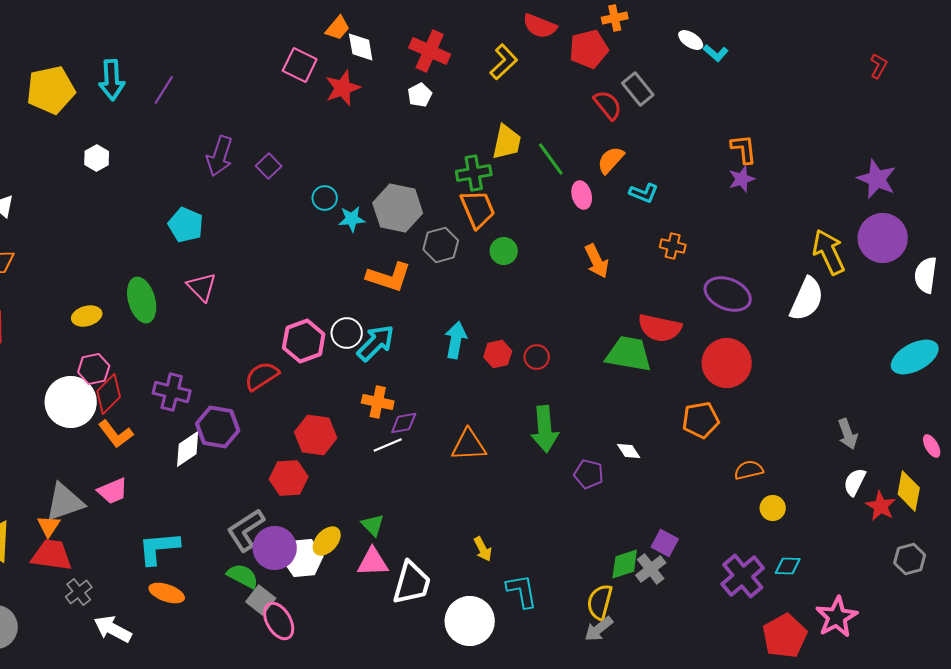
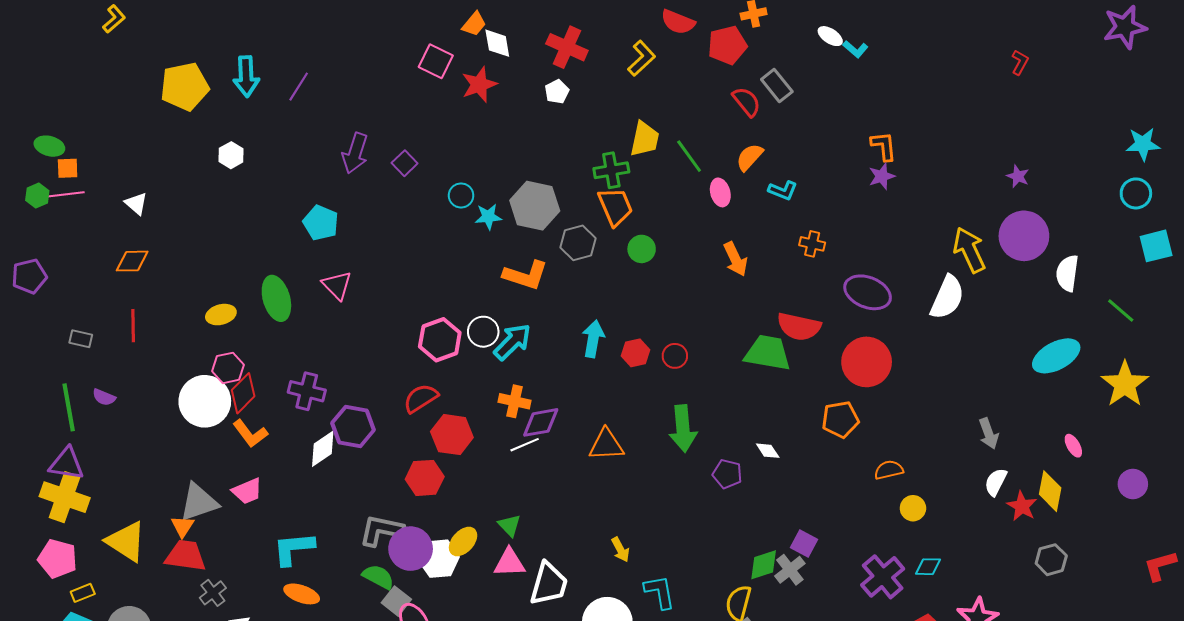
purple star: (877, 179) -> (1018, 176), size x0.6
red semicircle: (262, 376) -> (421, 398), moved
purple diamond: (404, 423) -> (541, 422), size x1.4
gray L-shape: (246, 530) -> (381, 530), turned 45

